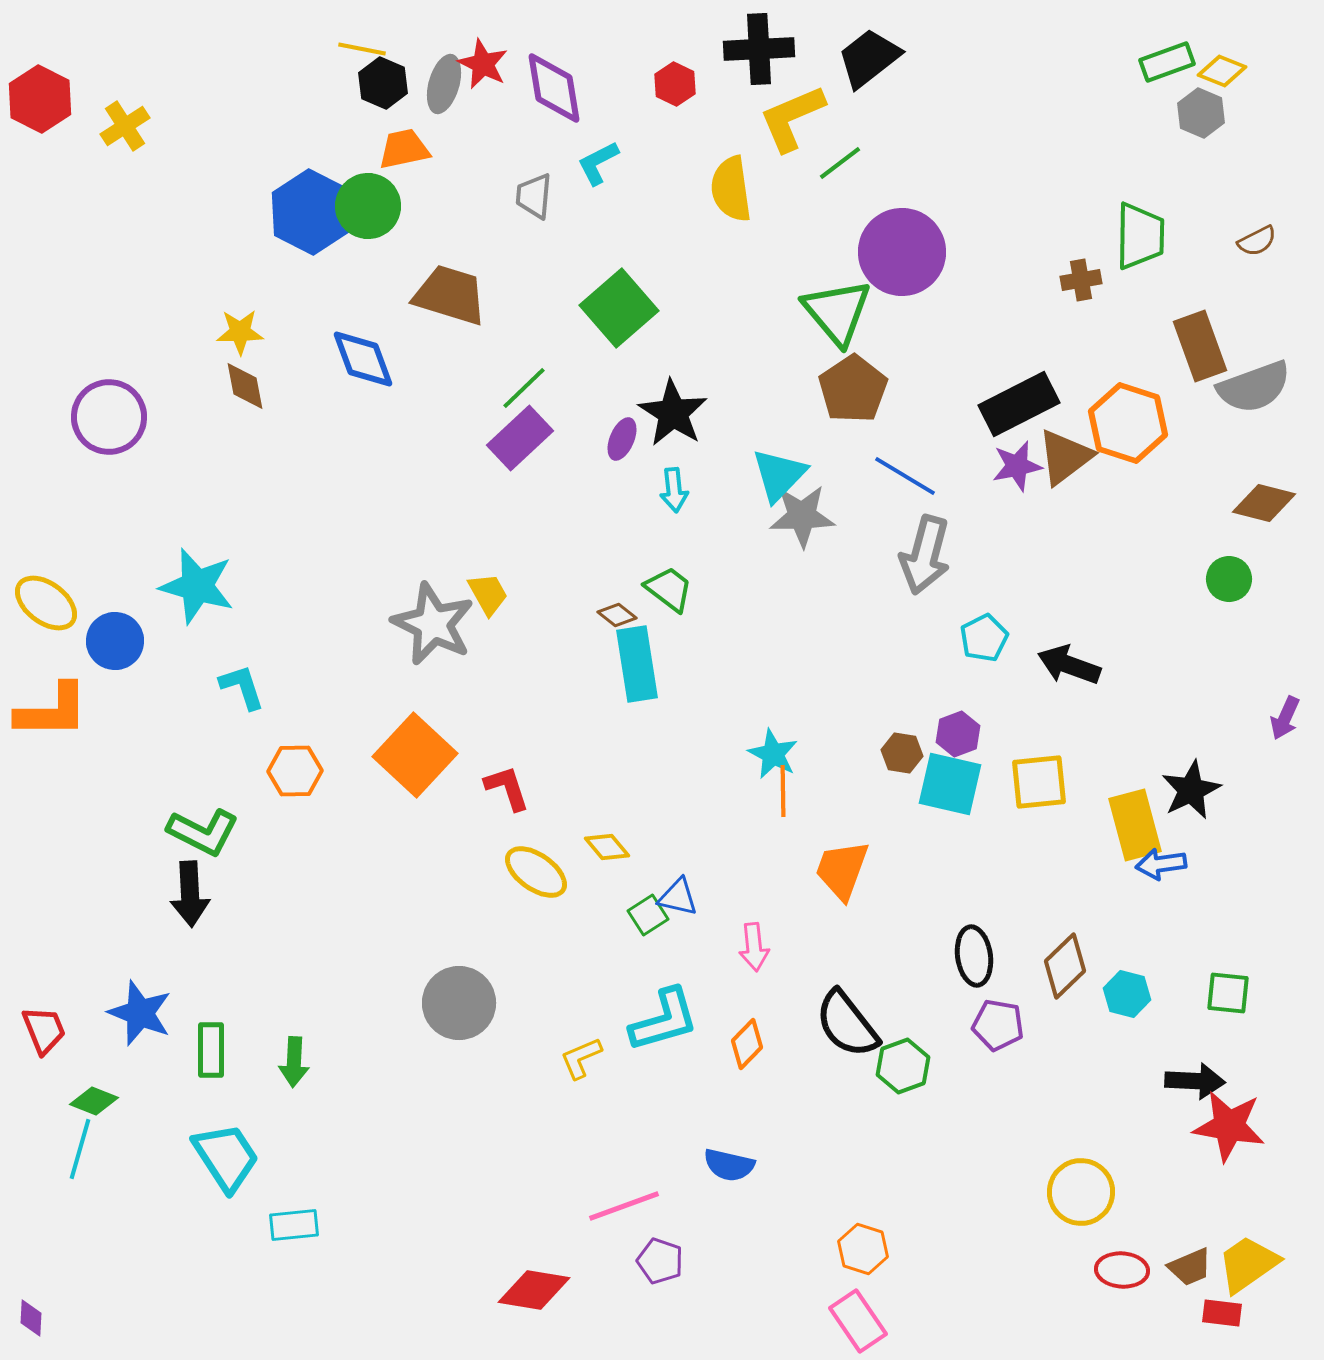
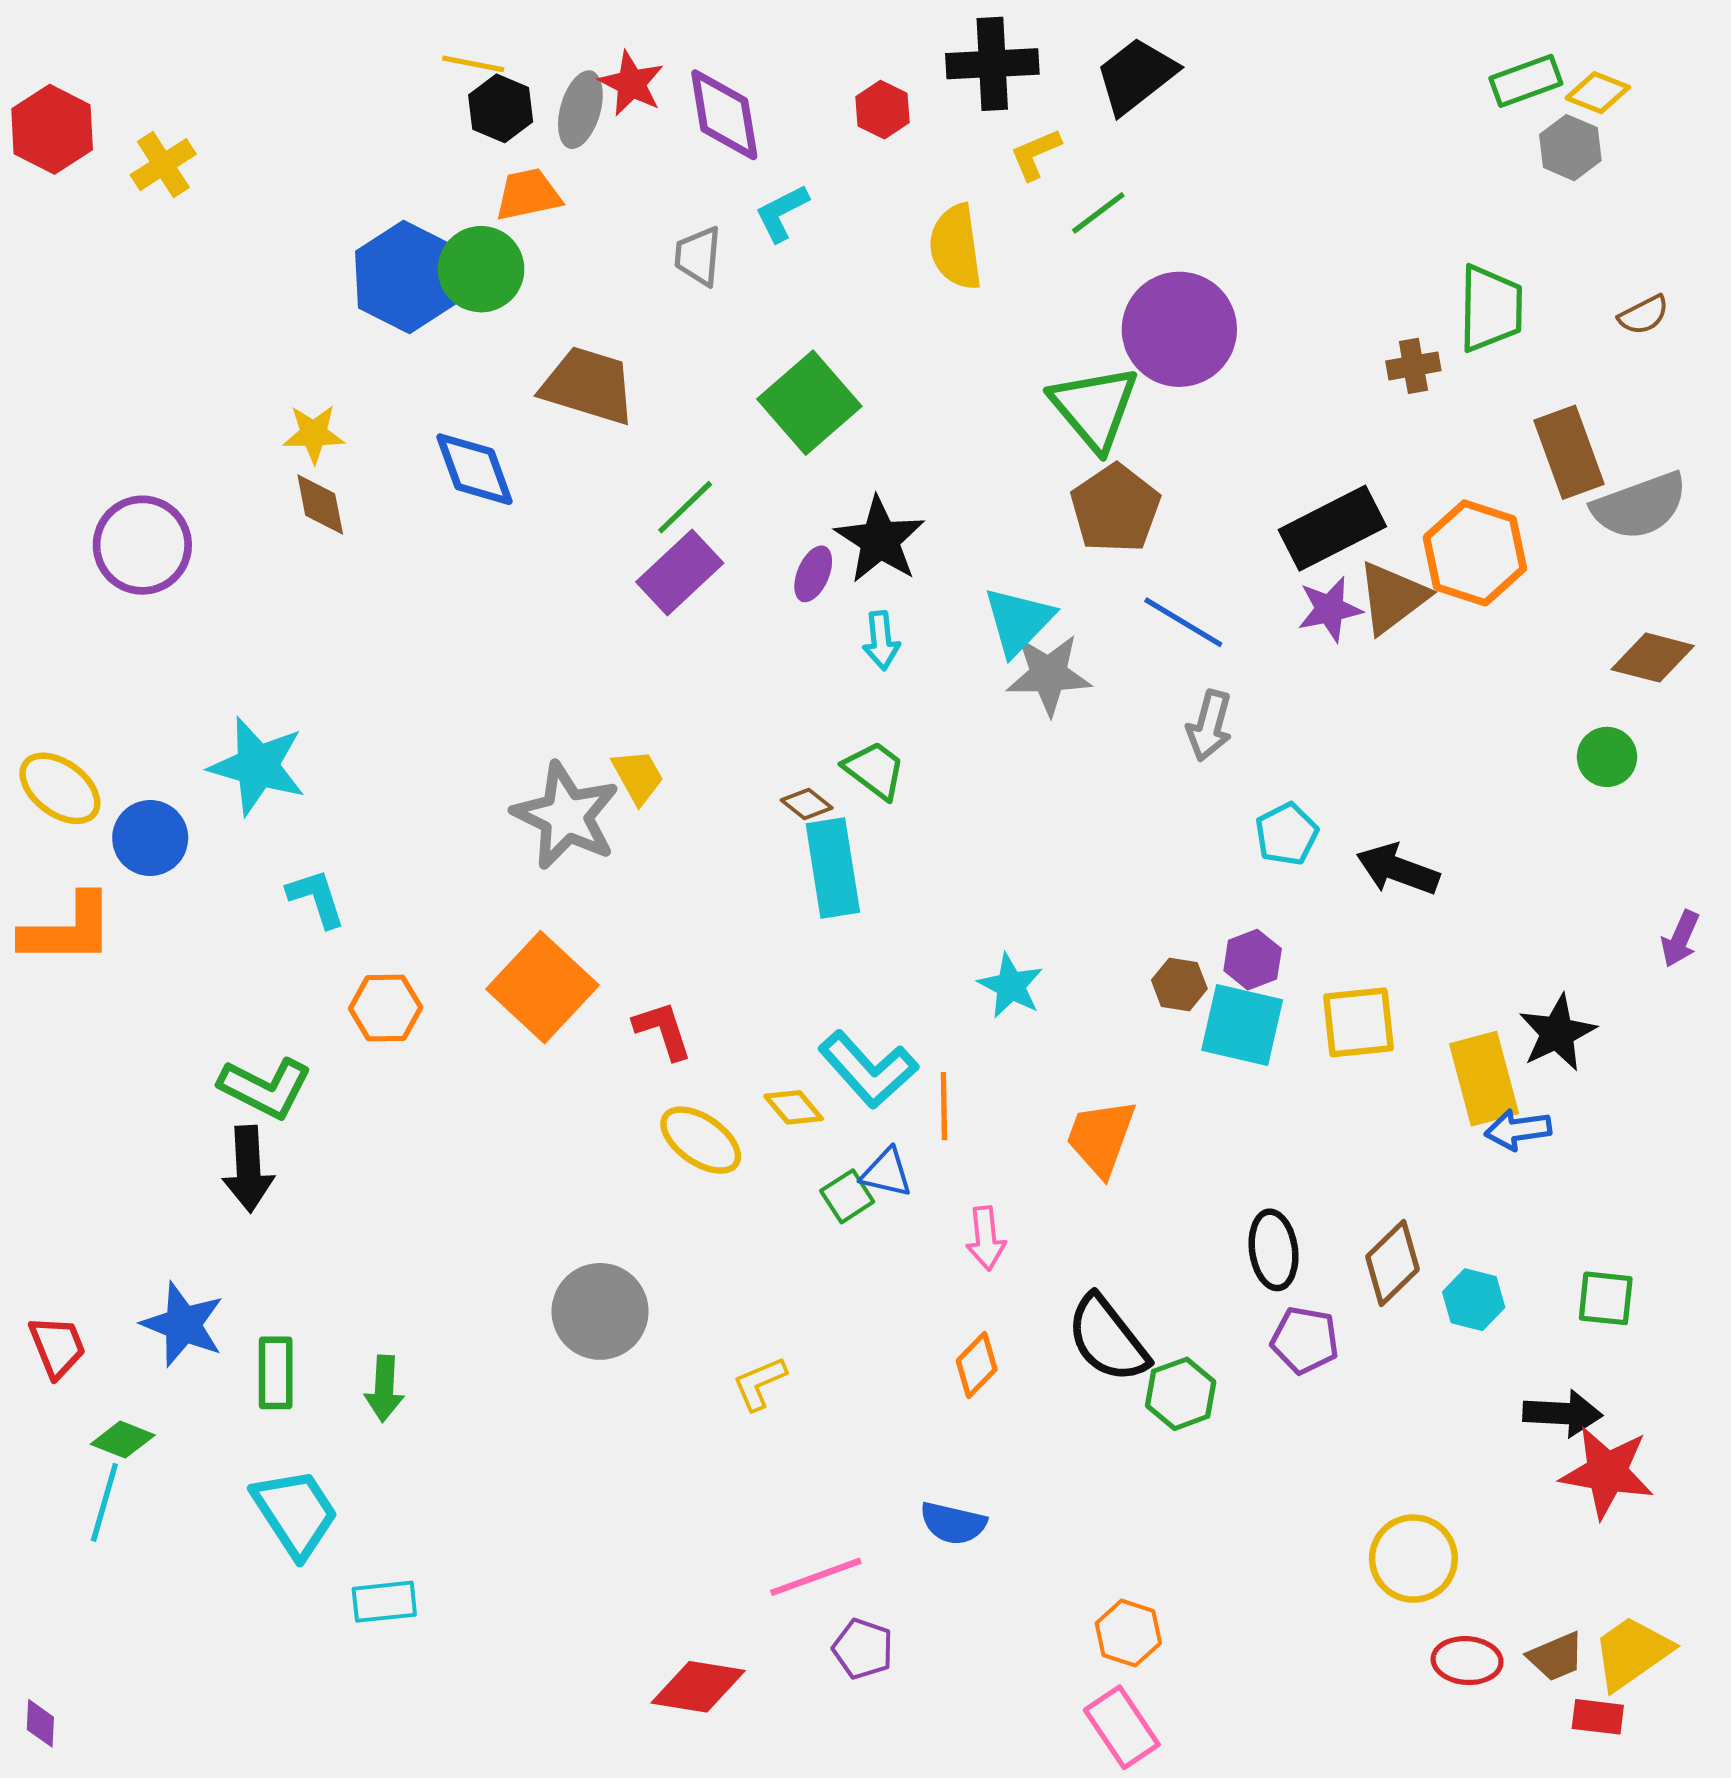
yellow L-shape: (792, 118) -> (1036, 154), size x0.6
gray arrow: (925, 555) -> (1209, 726), size x0.7
orange line: (783, 791) -> (944, 1106), moved
cyan L-shape: (664, 1020) -> (868, 1069), moved, turned 64

